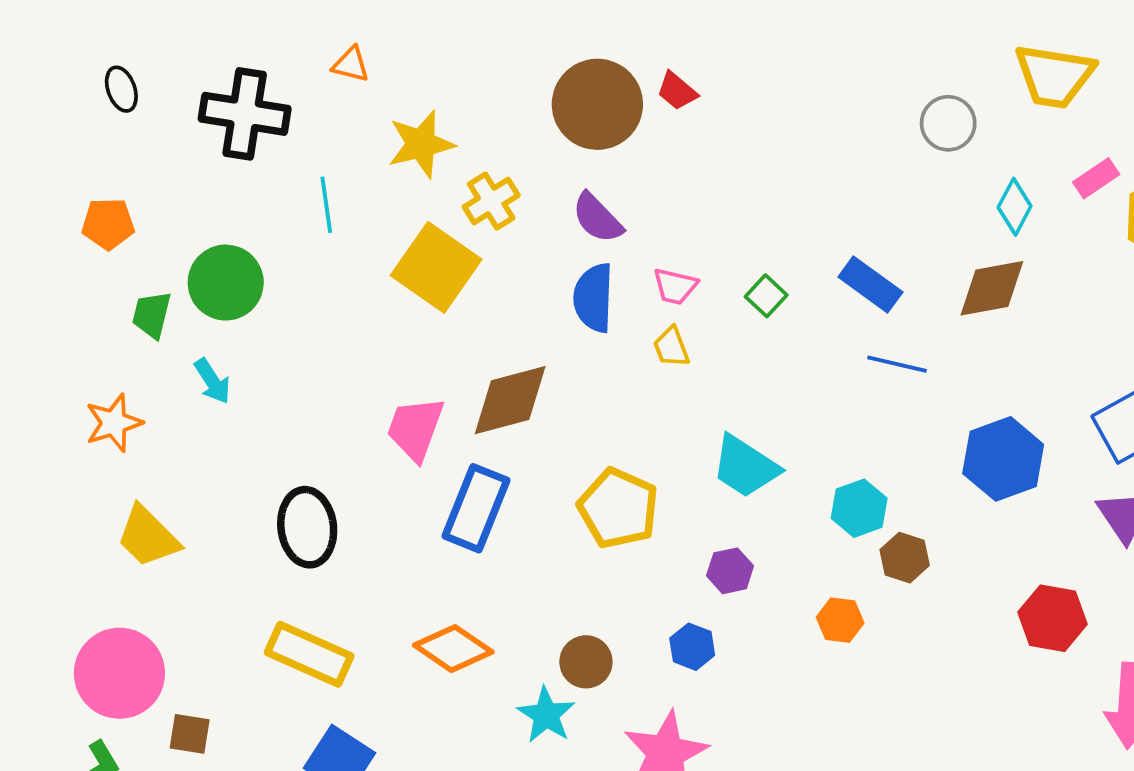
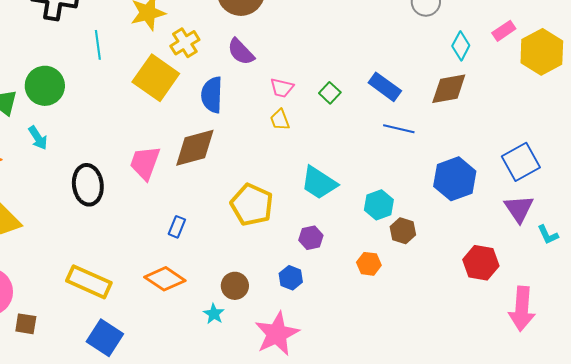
blue semicircle: (594, 298) -> (212, 95), moved
blue rectangle: (476, 508) -> (177, 227), moved, size x0.5
black ellipse: (307, 527) -> (88, 185), moved
cyan star: (546, 715) -> (214, 314), size x0.7

